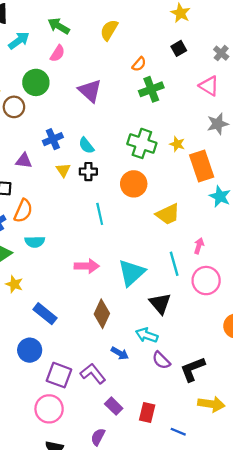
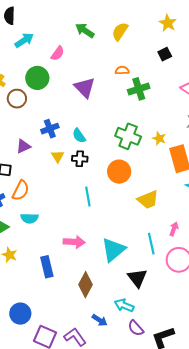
green arrow: (59, 26) -> (85, 30), moved
yellow semicircle: (109, 30) -> (120, 31), moved
orange semicircle: (139, 64) -> (122, 70), moved, turned -136
purple triangle: (24, 161) -> (23, 146), turned -35
blue rectangle: (45, 314) -> (47, 267), moved, turned 35

